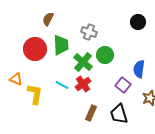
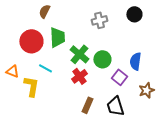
gray cross: (89, 32) -> (99, 20), moved, turned -35
green circle: (105, 55) -> (102, 59), moved
cyan line: (62, 85) -> (45, 68), moved

